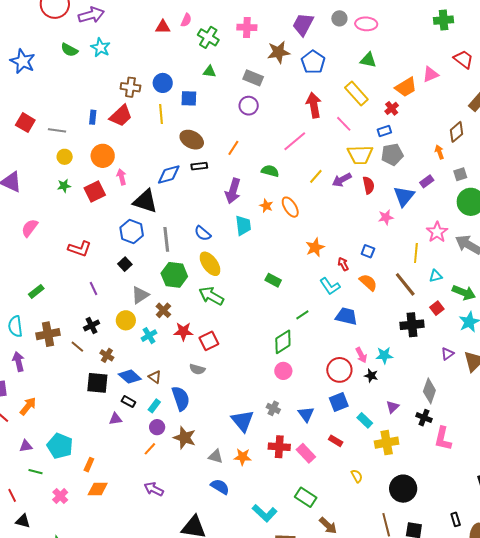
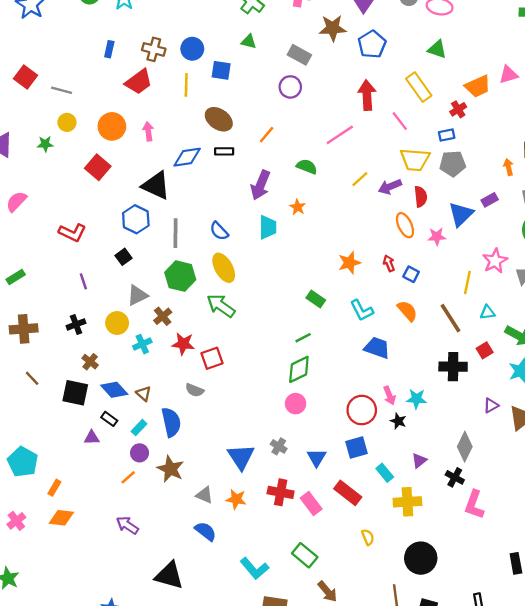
blue rectangle: (93, 117) -> (109, 49), moved
pink arrow: (122, 177) -> (148, 131), moved
green star: (64, 186) -> (45, 144), moved
red square: (95, 191) -> (98, 167), turned -30
orange ellipse: (290, 207) -> (405, 225), moved
red arrow: (343, 264) -> (389, 263), moved
green rectangle: (273, 280) -> (316, 299), moved
green line: (302, 315) -> (303, 338), moved
brown line: (77, 347) -> (32, 378), moved
red rectangle: (336, 441) -> (348, 493), size x1.6

